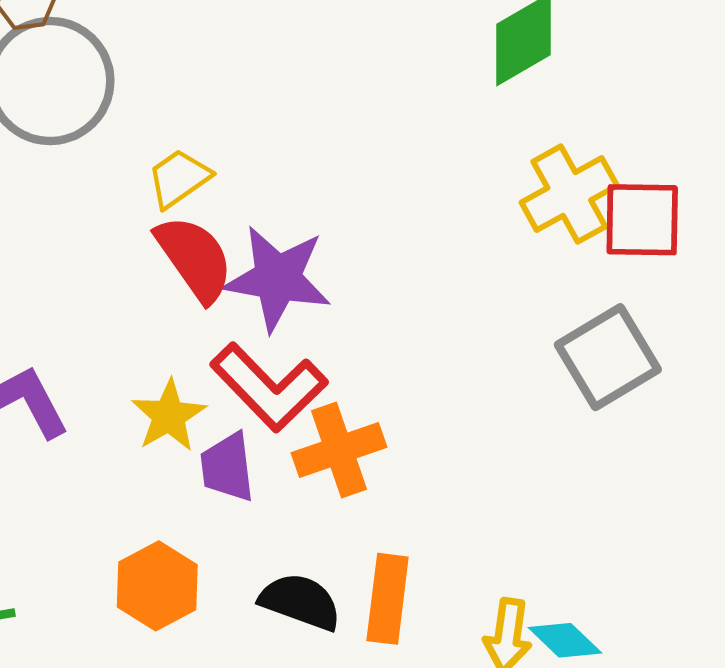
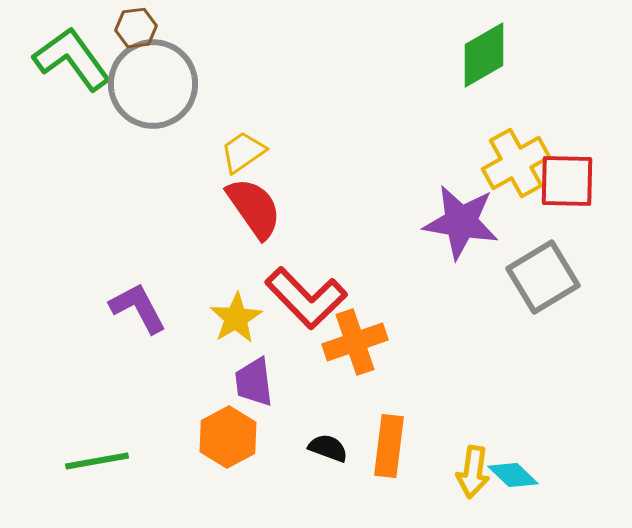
purple star: (277, 278) -> (461, 222), moved
purple trapezoid: (227, 467) -> (254, 382), moved
black semicircle: (300, 602) -> (328, 448), size x0.7

